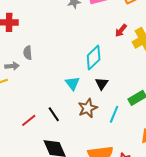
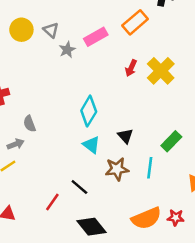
cyan diamond: (94, 58) -> (89, 111), moved
brown star: (88, 108) -> (117, 169), turned 30

